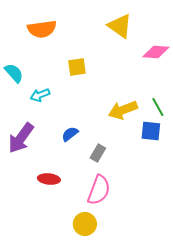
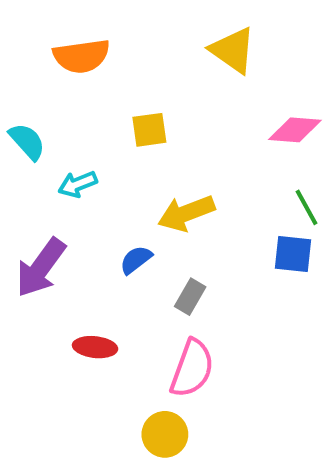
pink diamond: (156, 52) -> (295, 130), moved
yellow arrow: (123, 110) -> (186, 213), moved

